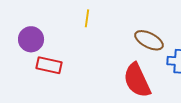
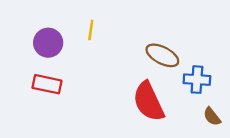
purple circle: (31, 39) -> (48, 43), moved

